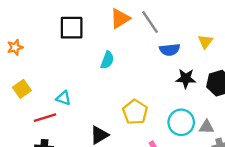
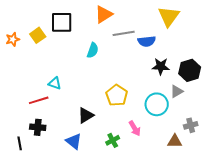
gray line: (150, 22) -> (124, 33), moved, turned -65
yellow triangle: (205, 42) -> (169, 16), moved, size x1.6
yellow square: (22, 89) -> (38, 35), moved
gray triangle: (207, 127) -> (177, 91), moved, turned -32

